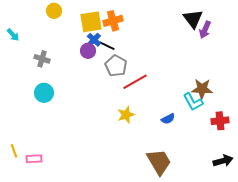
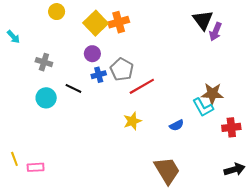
yellow square: (91, 22) -> (96, 23), turned -35
blue cross: (94, 40) -> (99, 75), moved, turned 32
black line: (107, 46) -> (73, 88), moved

